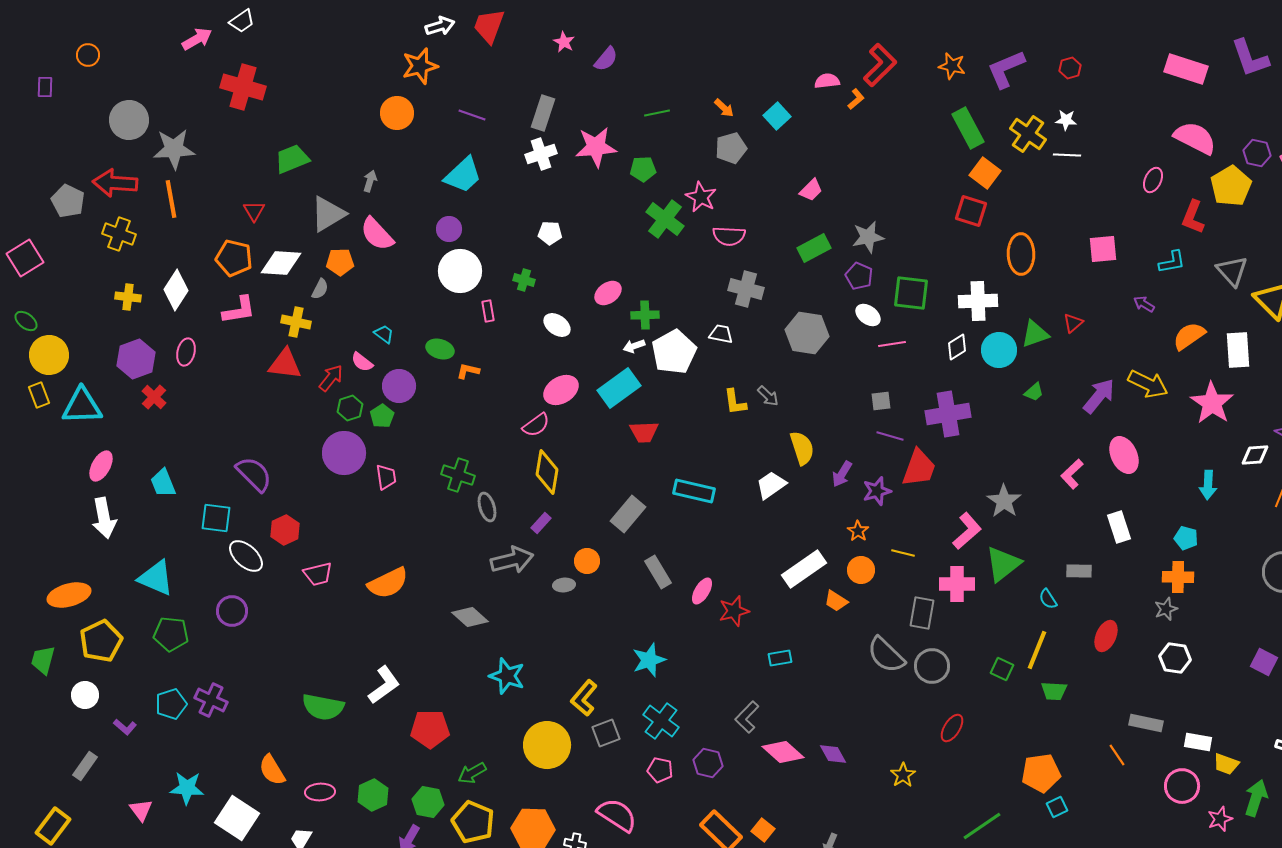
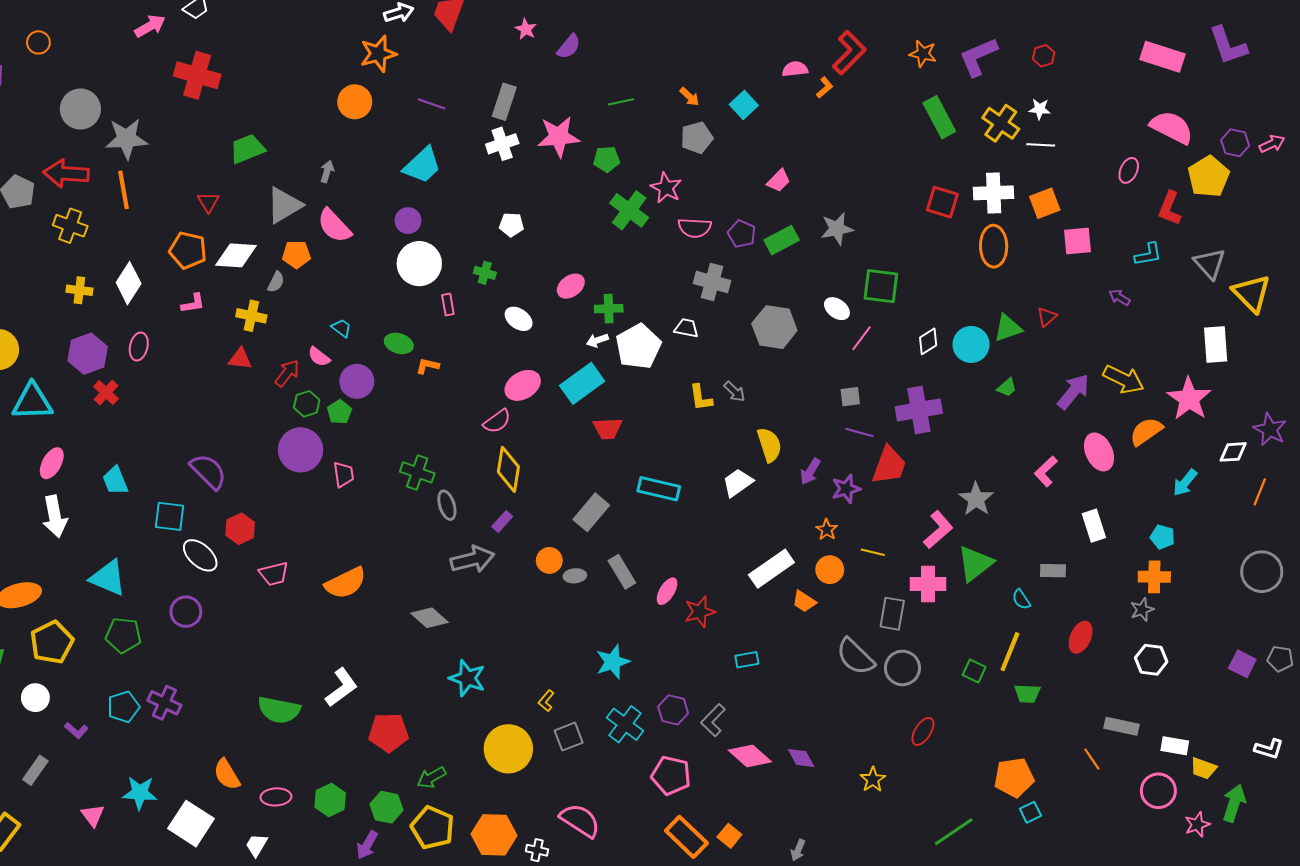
orange square: (985, 173) -> (1045, 203), moved, turned 32
purple pentagon: (859, 276) -> (742, 234), moved
white cross: (978, 301) -> (994, 193), moved
pink L-shape: (239, 310) -> (193, 304), size x0.7
orange semicircle: (1189, 336) -> (1146, 431), moved
pink line: (892, 344) -> (861, 338), turned -44
red triangle: (285, 364) -> (240, 359), size x0.7
cyan arrow: (1208, 485) -> (1185, 483), turned 36
gray ellipse: (564, 585) -> (575, 576), moved
yellow L-shape: (584, 698) -> (546, 701), size x0.6
purple hexagon: (708, 763) -> (673, 710), moved
pink pentagon: (660, 770) -> (671, 775), moved, size x1.5

